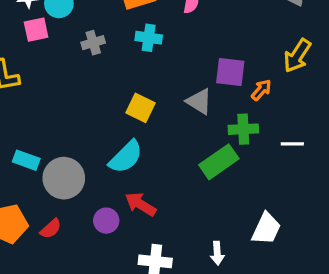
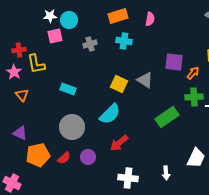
gray triangle: (199, 101) -> (145, 80), moved
green cross: (243, 129) -> (194, 97), moved
cyan rectangle: (26, 160) -> (68, 89), moved
red arrow: (141, 204) -> (119, 143), turned -72
purple circle: (106, 221) -> (88, 157), moved

